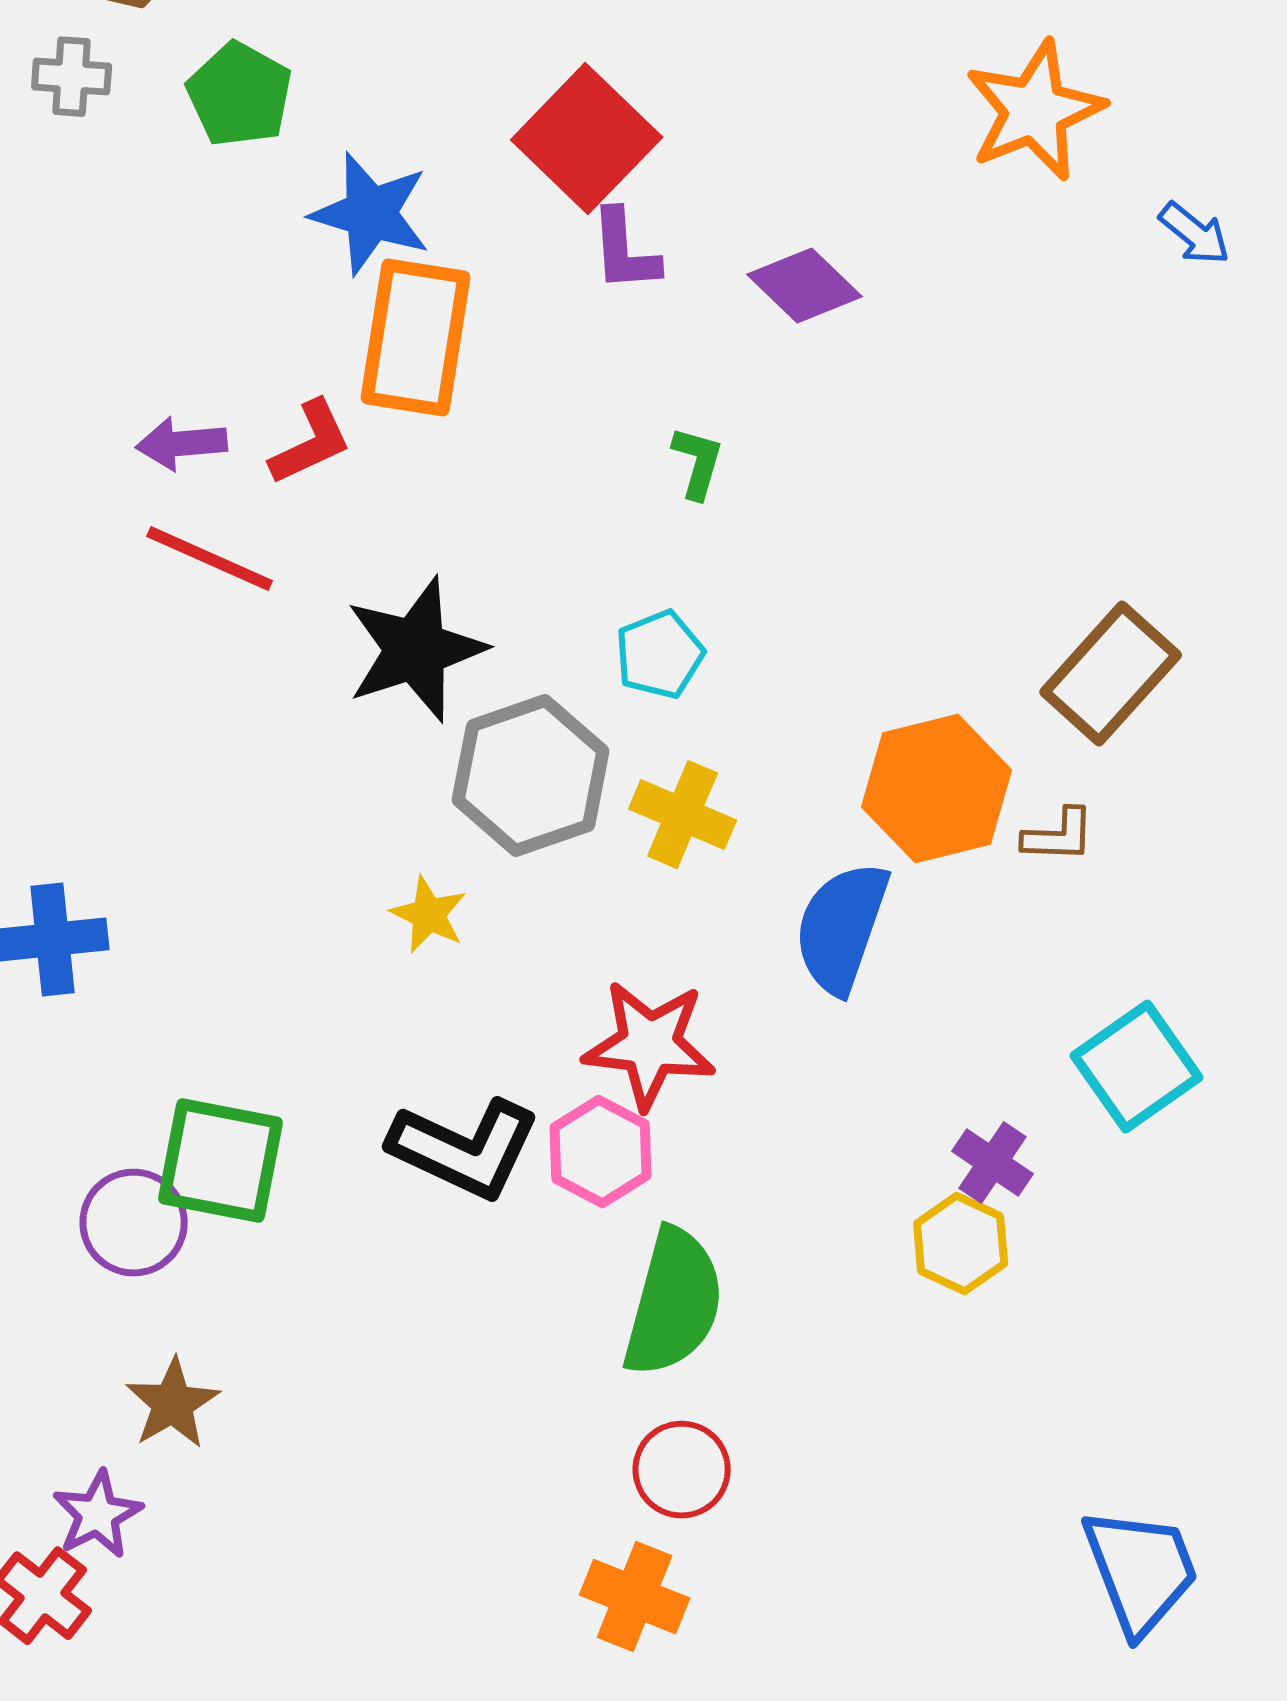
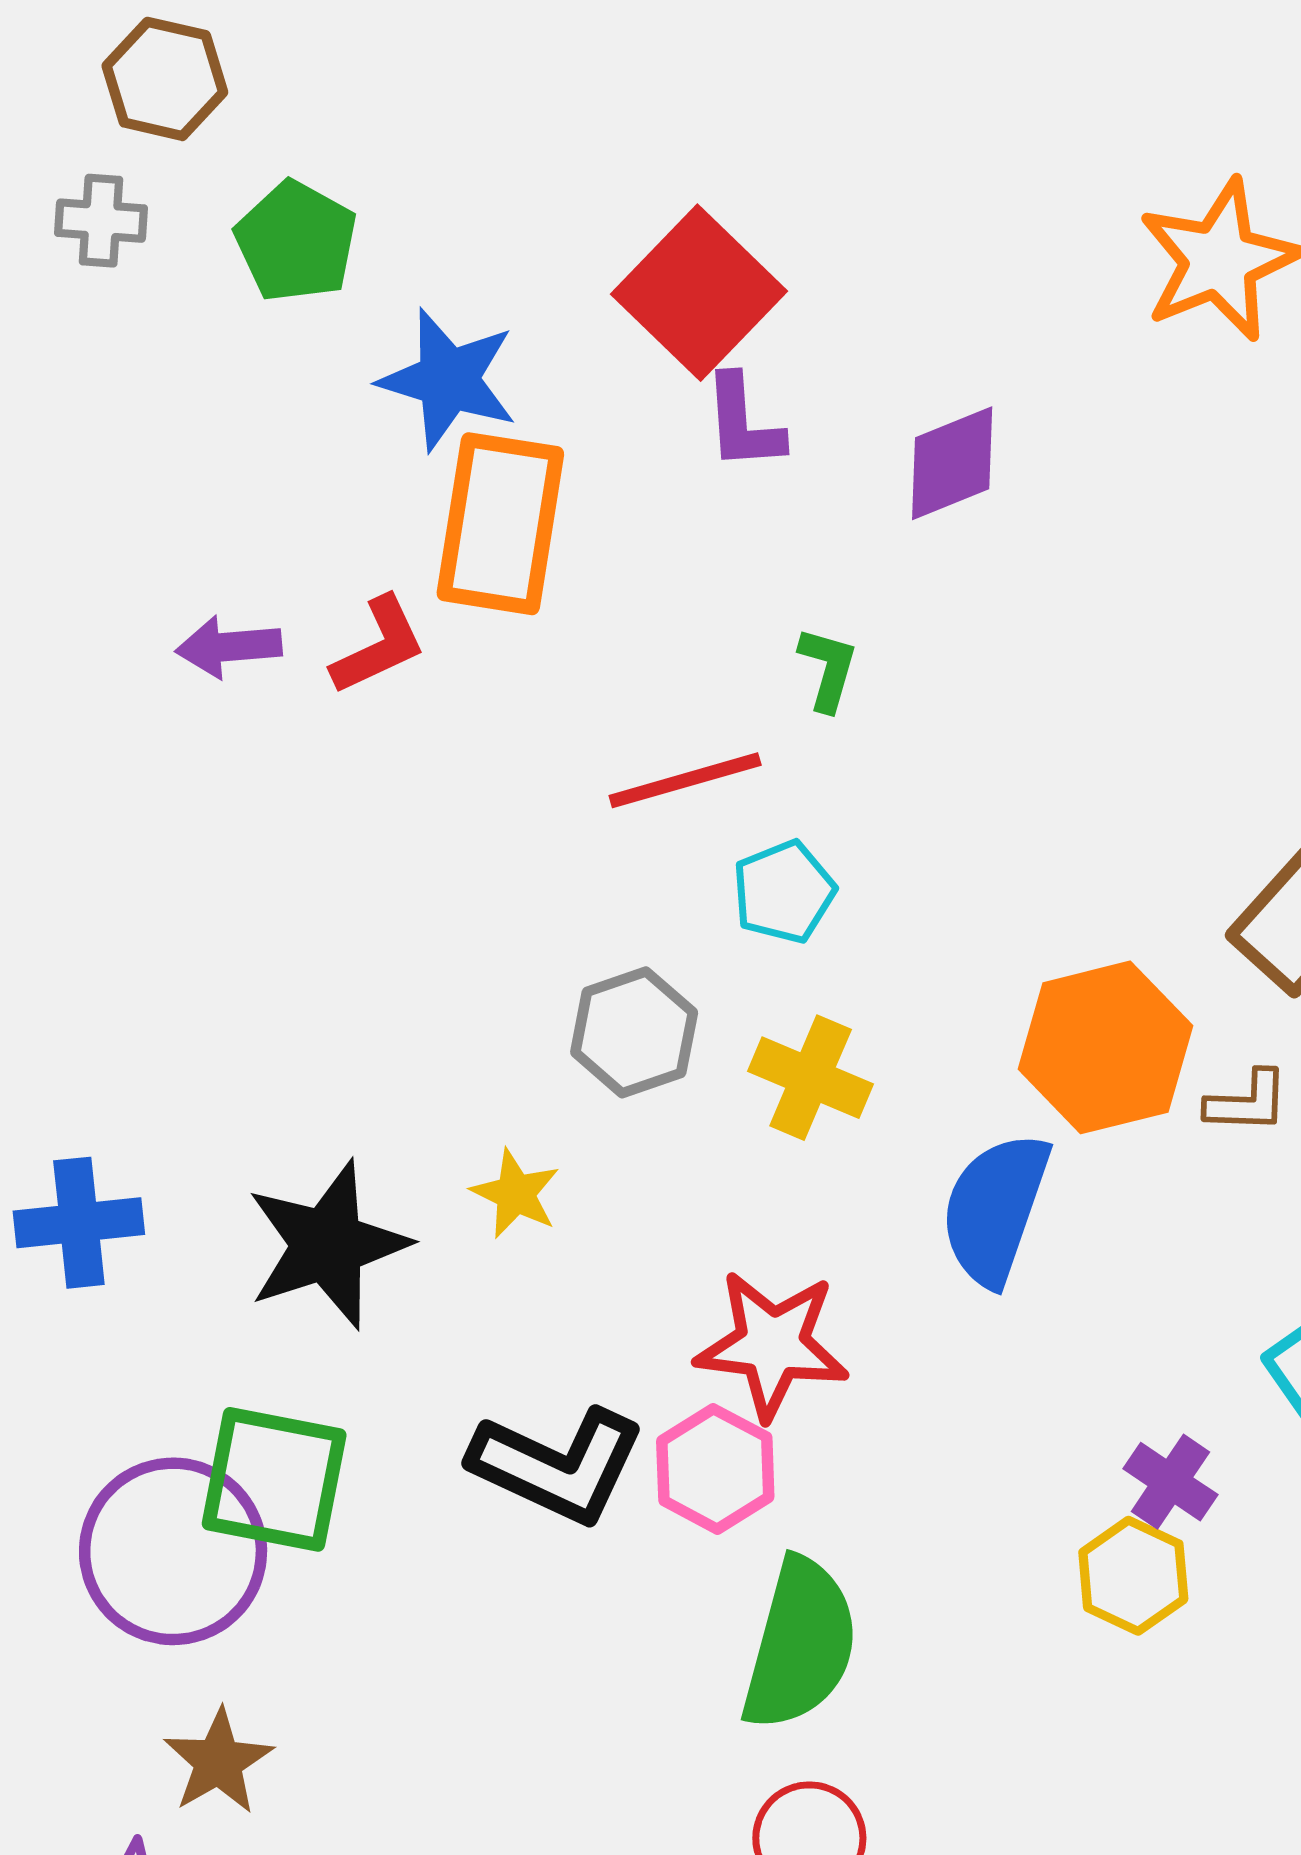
purple diamond: (805, 286) -> (952, 463), turned -66
red line: (210, 559) -> (685, 780), moved, turned -40
black star: (416, 650) -> (327, 1245), moved
gray hexagon: (531, 776) -> (634, 1032), size x0.7
purple circle: (134, 1223) -> (173, 1551), size x1.5

